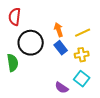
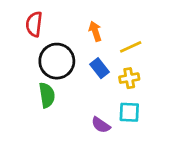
orange arrow: (59, 30) -> (95, 31), moved
green semicircle: (13, 63) -> (47, 95), moved
cyan square: (82, 79) -> (129, 112), turned -35

